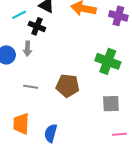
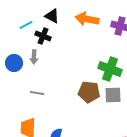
brown pentagon: (68, 86) -> (89, 92), moved
gray square: (111, 104) -> (113, 95), moved

